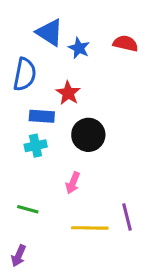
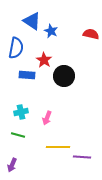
red semicircle: (126, 43) -> (91, 34), moved
black circle: (88, 135) -> (64, 76), moved
cyan cross: (36, 146) -> (21, 112), moved
purple line: (127, 217) -> (82, 157), moved, turned -72

